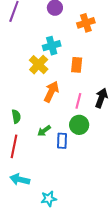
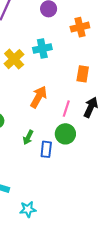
yellow cross: (39, 65) -> (14, 59), moved
orange rectangle: (77, 65) -> (83, 74), moved
green arrow: (44, 131) -> (28, 137), turned -32

